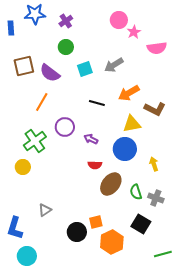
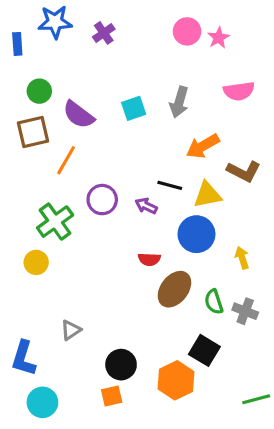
pink star: (134, 32) -> (218, 38), moved
green circle: (66, 47) -> (39, 91), moved
pink semicircle: (157, 48) -> (239, 91), moved
gray arrow: (114, 65) -> (179, 102), turned -42
brown square: (24, 66) -> (33, 132), moved
black line: (97, 103) -> (170, 185), moved
purple arrow: (91, 139) -> (146, 206), moved
orange square: (96, 222) -> (112, 396), moved
black square: (141, 224) -> (204, 350), moved

